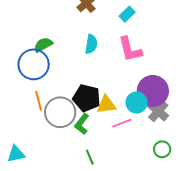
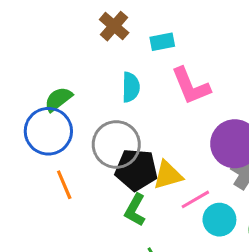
cyan rectangle: (127, 14) -> (162, 42), moved, turned 42
cyan circle: (136, 103) -> (219, 220), moved
gray circle: (60, 112) -> (116, 144), moved

